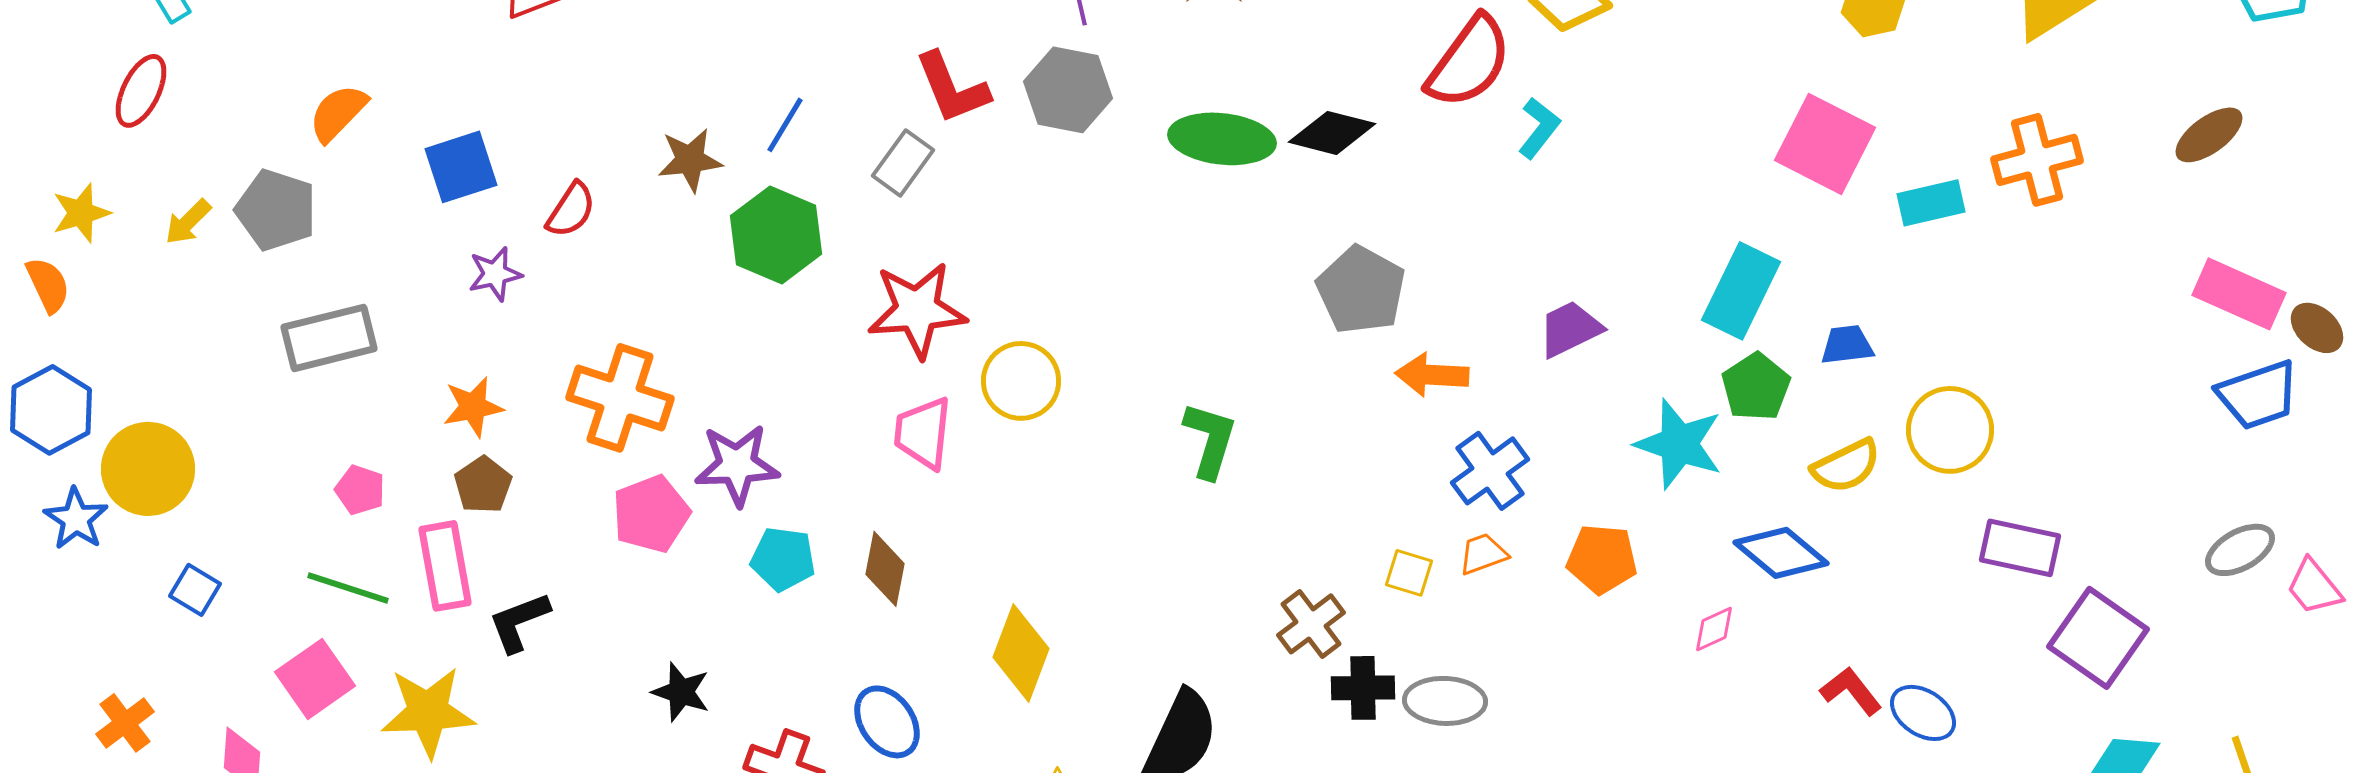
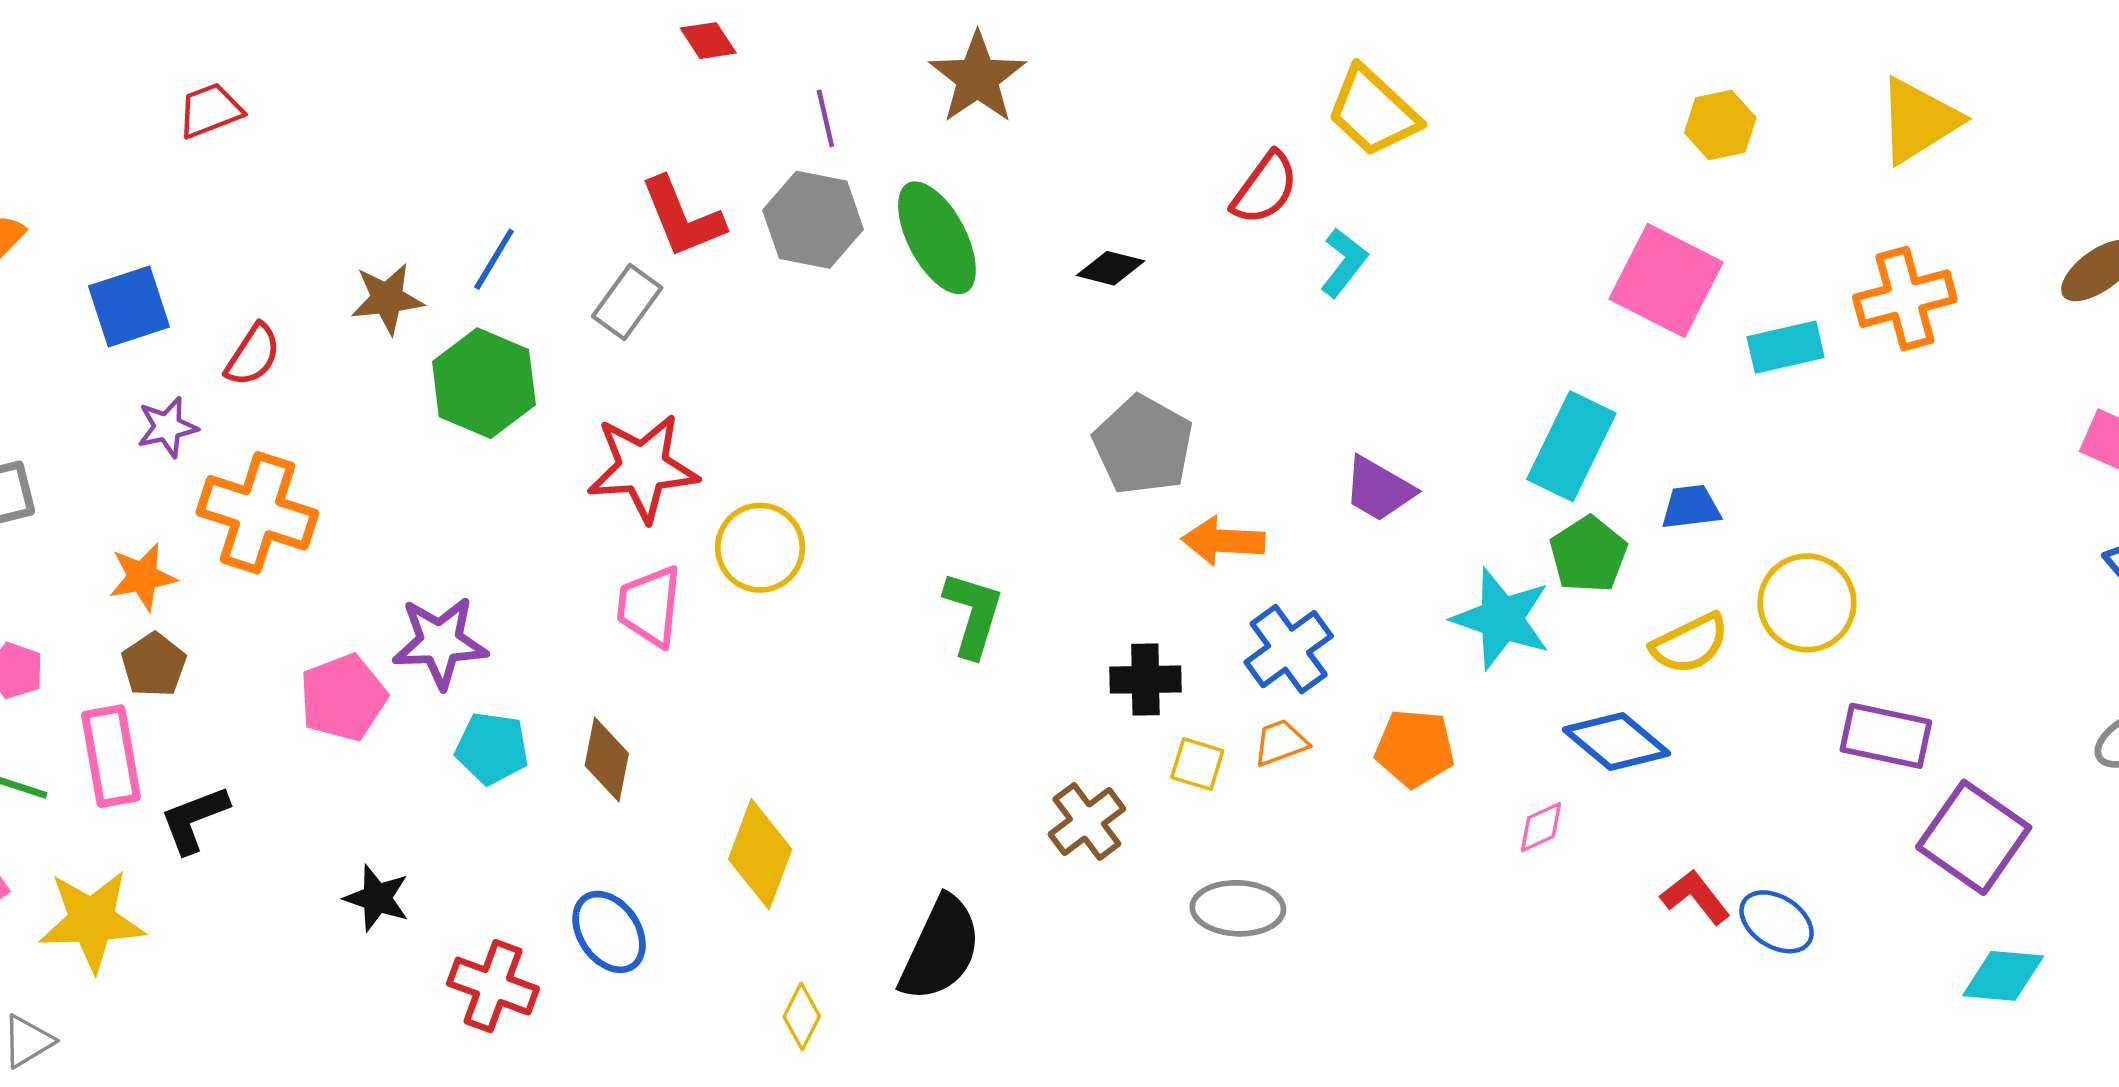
red semicircle: (1469, 62) -> (1265, 188), size x0.7
black diamond: (1332, 133) -> (1111, 268), size x0.7
green ellipse: (1222, 139) -> (937, 238), moved, turned 56
purple trapezoid: (1570, 329) -> (1379, 489), turned -124
orange cross: (620, 398) -> (257, 513), moved
black cross: (1363, 688) -> (1145, 680), moved

